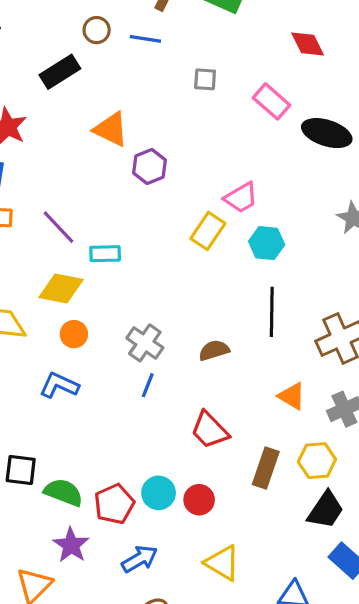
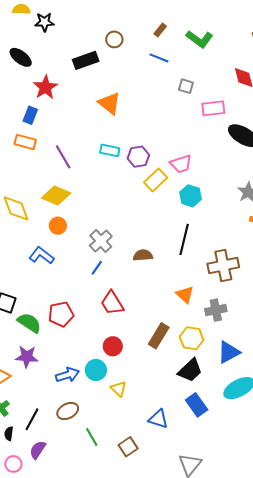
blue line: (145, 39) -> (159, 58), moved
gray square: (205, 79) -> (186, 86), moved
pink rectangle: (272, 101) -> (213, 108), turned -60
purple hexagon: (149, 167) -> (138, 157), moved
cyan rectangle: (105, 254) -> (110, 150), moved
red trapezoid: (210, 430) -> (112, 303), moved
cyan circle: (159, 493) -> (96, 370), moved
red pentagon: (114, 504) -> (61, 314), moved
purple star: (71, 545) -> (27, 357), turned 30
yellow triangle: (222, 563) -> (119, 389), size x0.7

